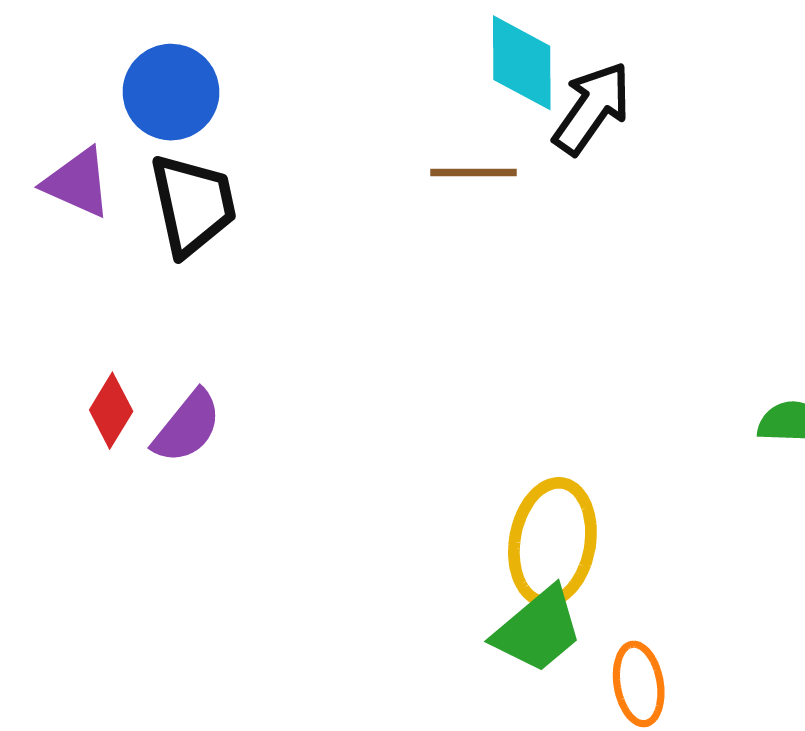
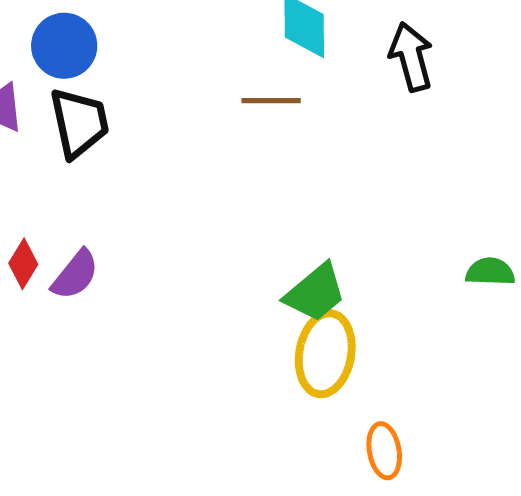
black arrow: (592, 108) -> (411, 57), moved, turned -50
green trapezoid: (538, 630) -> (315, 293), moved

